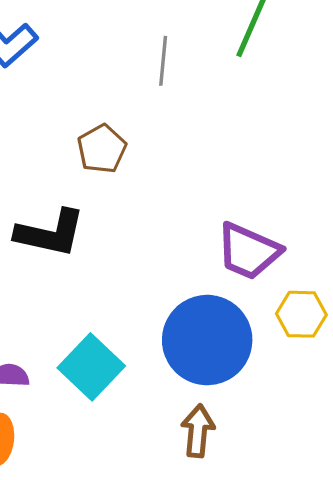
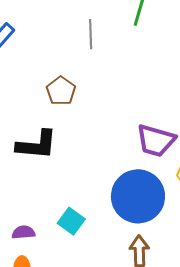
cyan square: (91, 367) -> (71, 221), size x0.7

